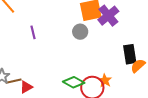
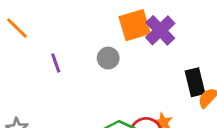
gray circle: (80, 32) -> (108, 58), moved

